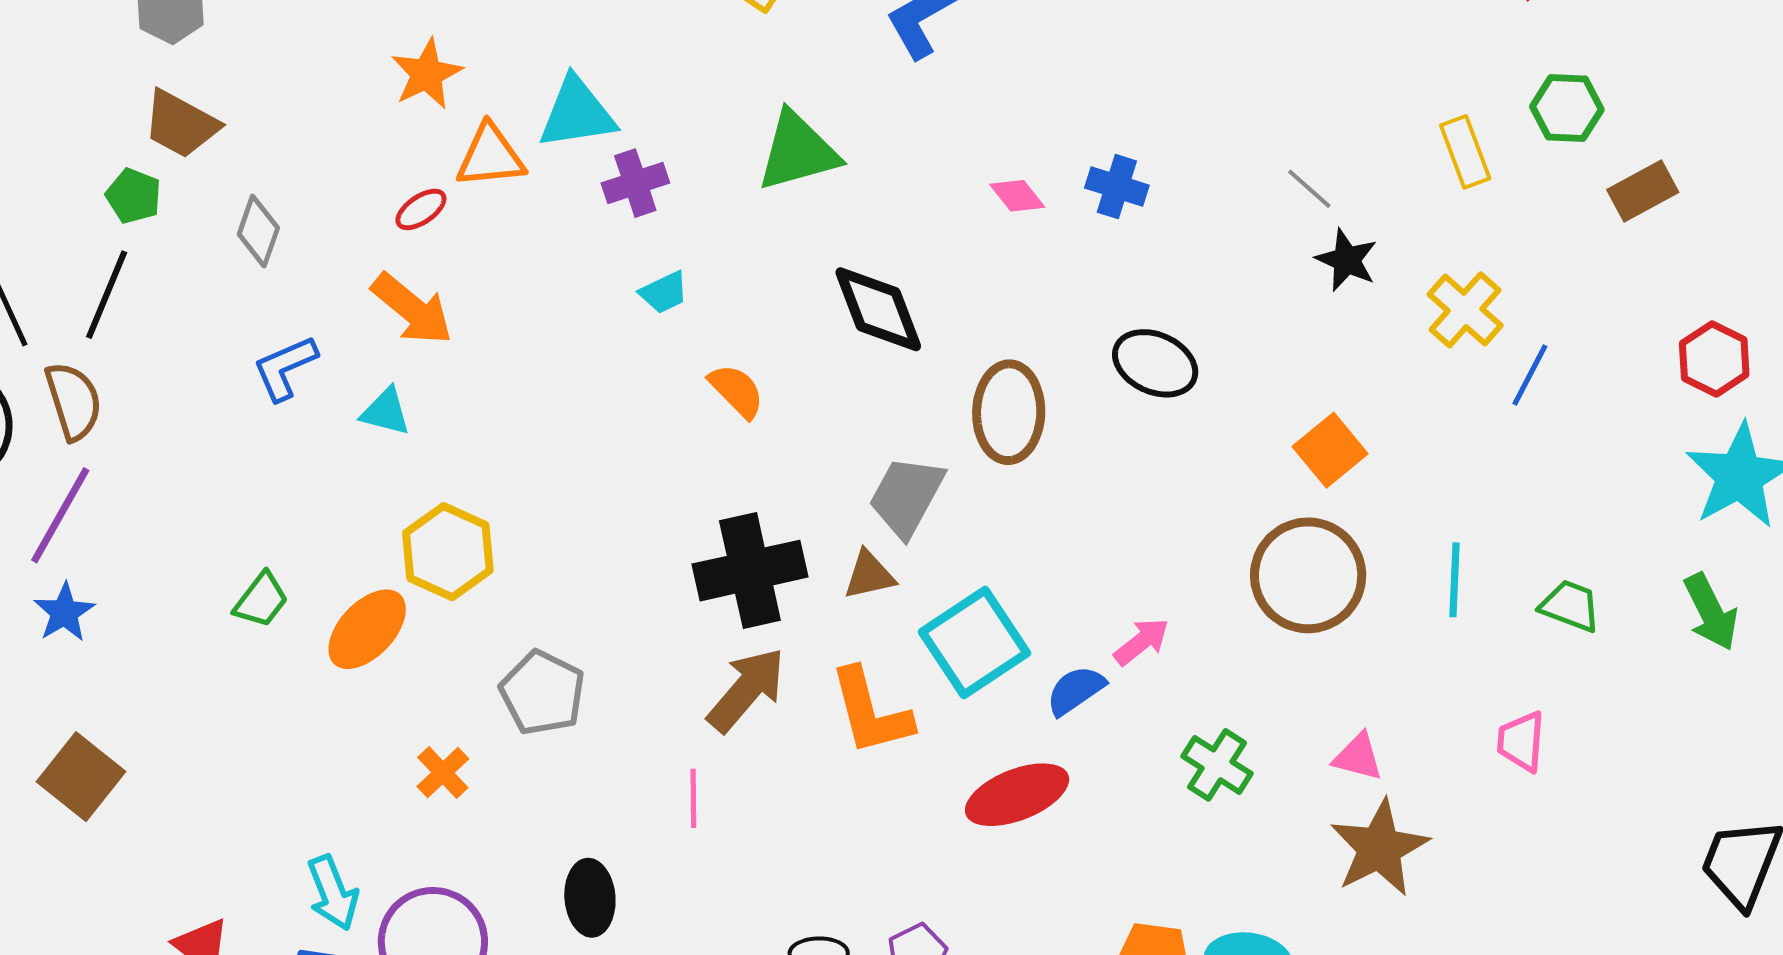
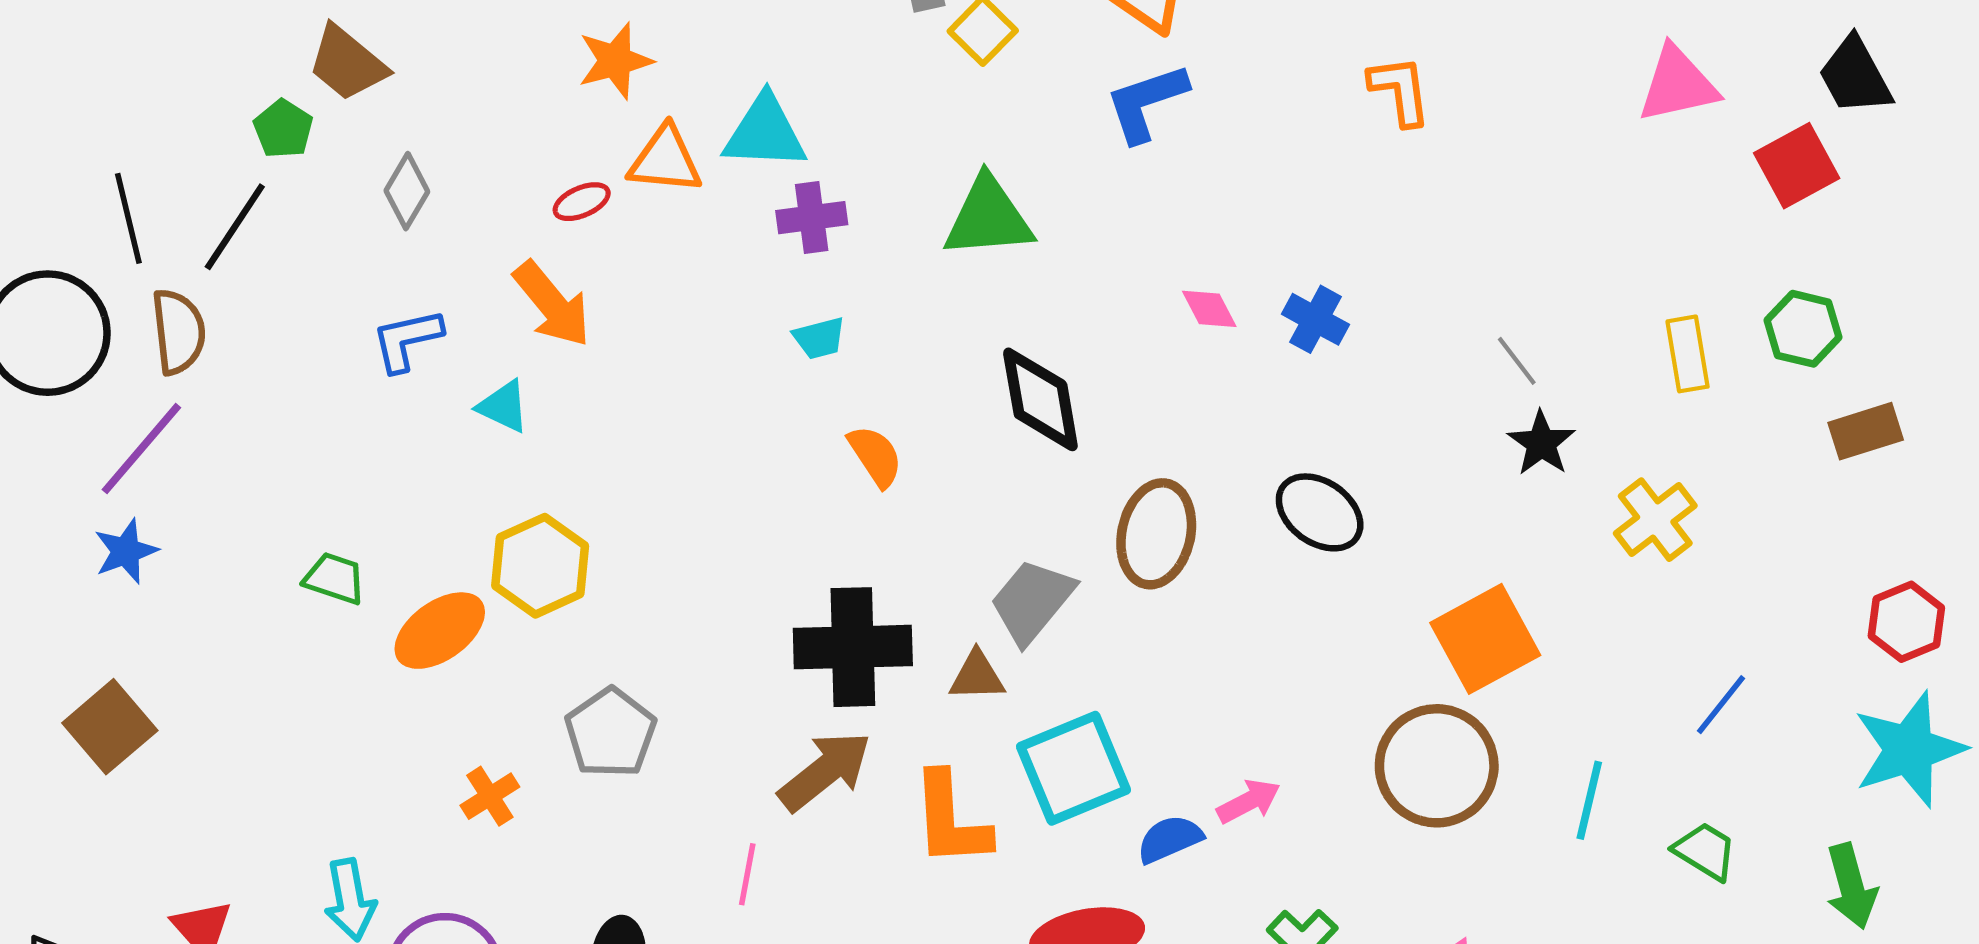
blue line: (1530, 375) -> (1721, 705), moved
orange square: (1330, 450) -> (1485, 639), size x1.4
green trapezoid: (261, 600) -> (335, 578), turned -120

